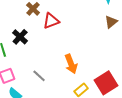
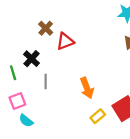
gray line: (39, 76) -> (46, 81), moved, turned 48

